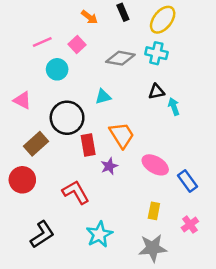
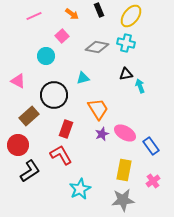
pink line: (42, 42) -> (34, 16), moved
red rectangle: (88, 145) -> (66, 129), moved, turned 30
purple star: (109, 166) -> (102, 134), moved
yellow rectangle: (154, 211) -> (124, 170), size x1.5
black L-shape: (42, 234) -> (30, 171), moved

